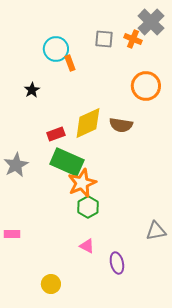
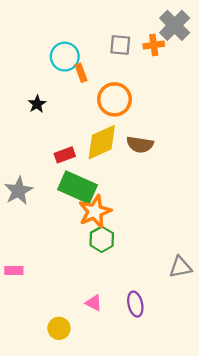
orange cross: (133, 39) -> (154, 45), turned -30
orange circle: (146, 86) -> (114, 99), moved
pink triangle: (87, 246) -> (94, 303), moved

